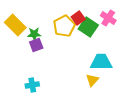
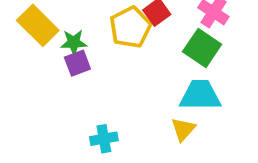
green square: (88, 27) -> (202, 48), moved
cyan cross: (32, 85) -> (104, 139), moved

